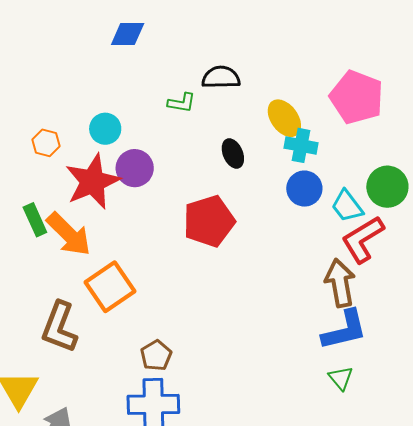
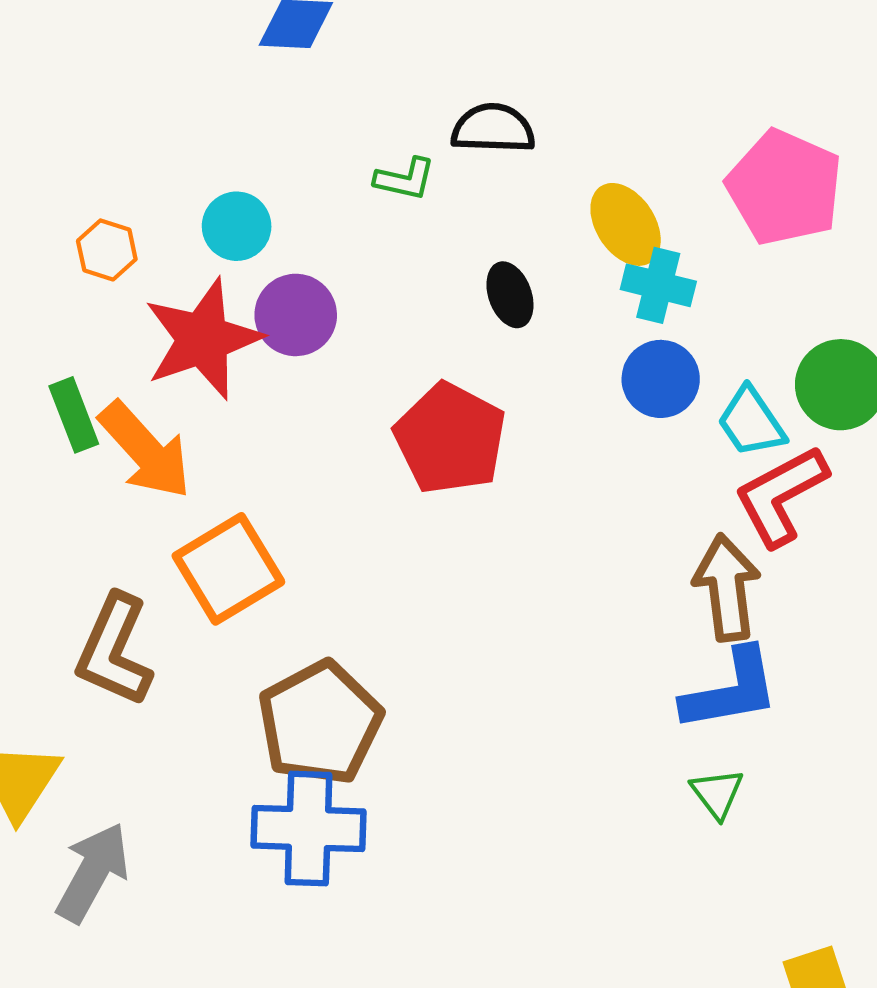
red pentagon: (209, 221) -> (450, 438), turned -30
brown pentagon: (156, 355) -> (320, 723), size x1.8

